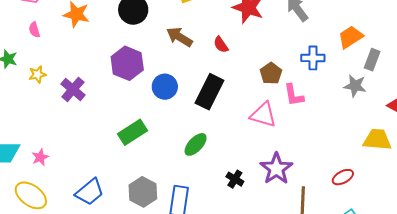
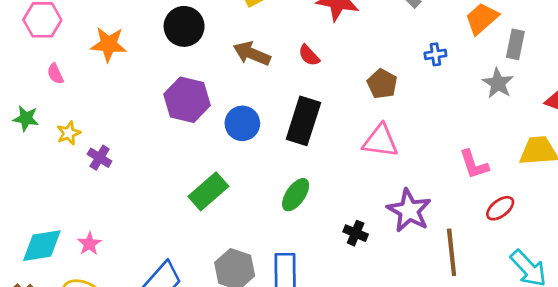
blue cross: (313, 58) -> (435, 54), size x0.7
gray star: (355, 86) -> (498, 83), turned 30
purple cross: (73, 89) -> (100, 158), moved, size x0.7
pink L-shape: (294, 95) -> (474, 164), moved

